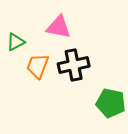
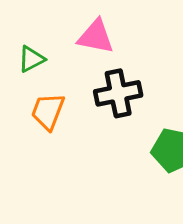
orange trapezoid: (38, 66) -> (48, 111), moved

